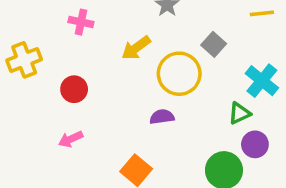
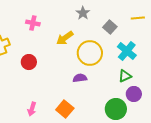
gray square: (214, 44) -> (110, 27), moved
cyan cross: (262, 81) -> (127, 51), moved
pink arrow: (71, 139) -> (32, 109), moved, turned -48

